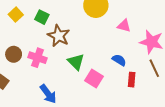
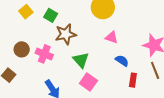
pink triangle: (124, 26) -> (112, 37), moved
brown star: (59, 36) -> (66, 34), turned 30
pink square: (94, 79) -> (88, 82), moved

